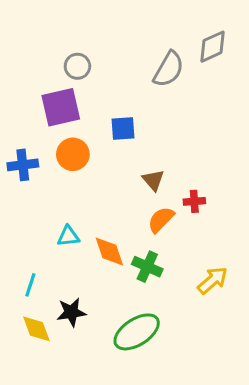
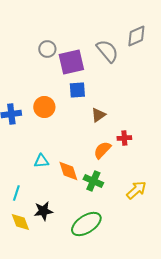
gray semicircle: (169, 69) -> (107, 51), turned -70
purple square: (61, 107) -> (71, 62), moved
brown triangle: (153, 180) -> (98, 115), moved, turned 35

